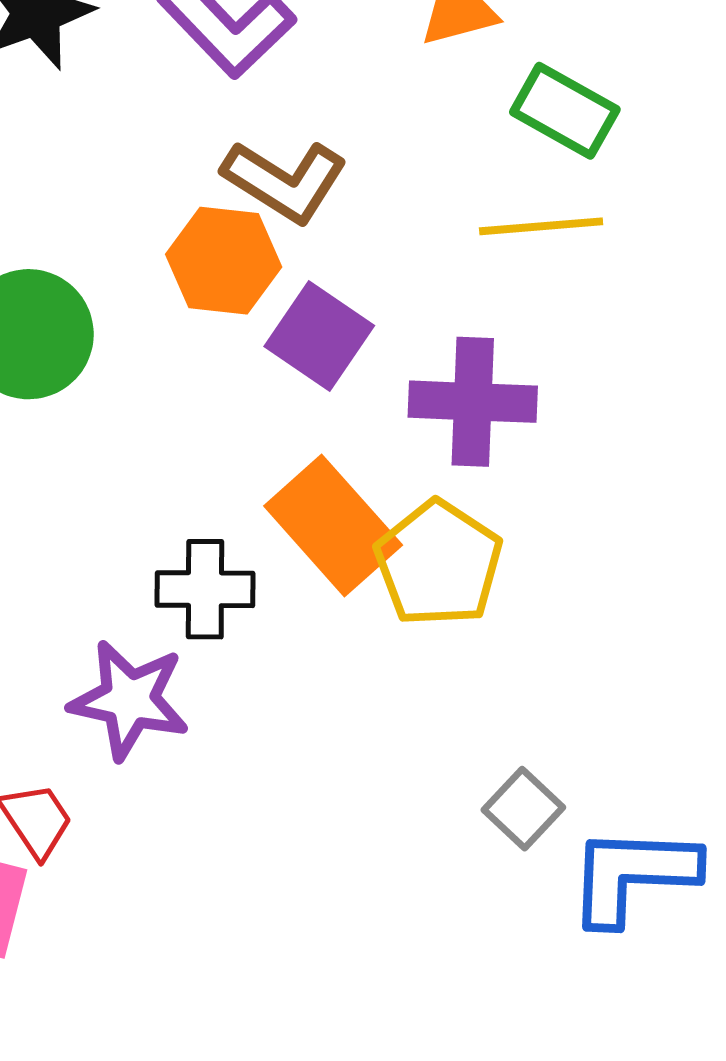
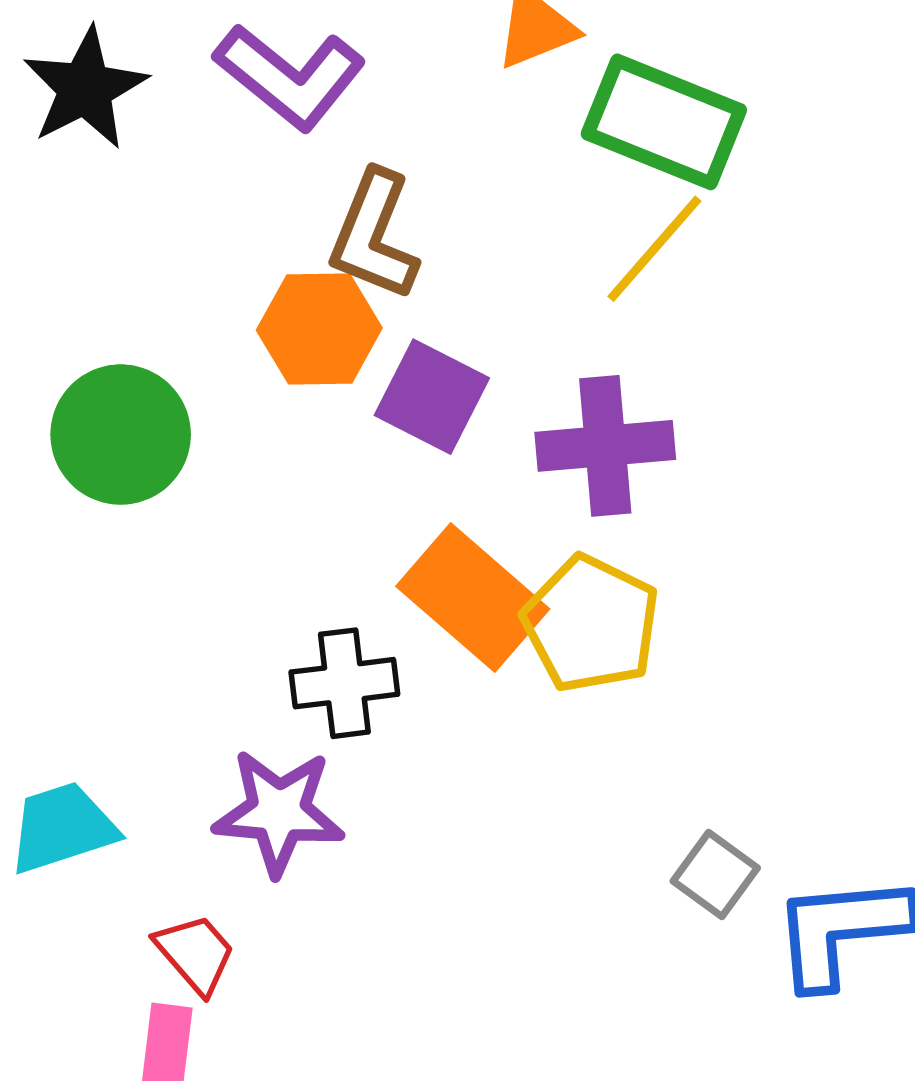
green rectangle: (565, 111) -> (664, 122), size x1.4
brown L-shape: (285, 181) -> (374, 235), turned 87
yellow line: (541, 226) -> (654, 249), turned -37

